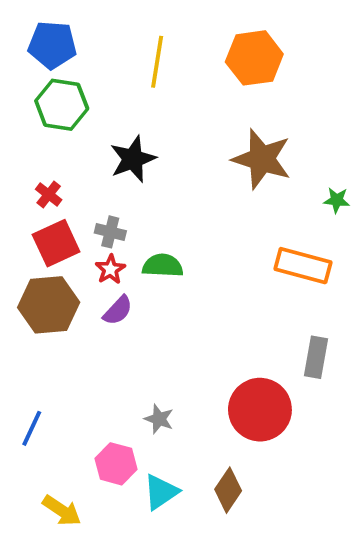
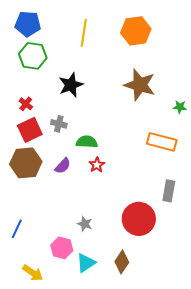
red star: (110, 269) -> (97, 165), moved

